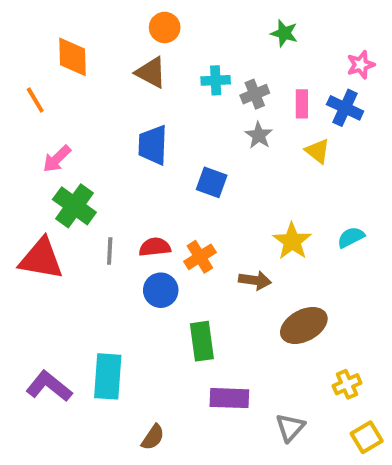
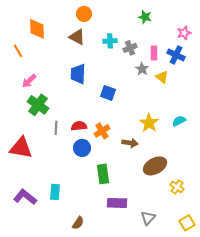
gray star: (259, 135) -> (142, 69), moved
red triangle: (41, 259) -> (21, 148), moved
cyan rectangle: (108, 376) -> (55, 192), size x0.7
yellow cross: (347, 384) -> (177, 187), moved, turned -32

